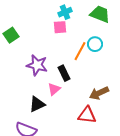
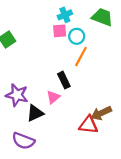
cyan circle: (95, 44) -> (77, 36), moved
purple star: (37, 65) -> (17, 95), moved
brown arrow: (99, 93) -> (101, 113), moved

